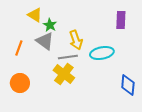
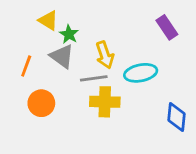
purple rectangle: (121, 20) -> (167, 27), turned -36
yellow cross: (64, 74) -> (105, 102), moved, turned -35
orange circle: (20, 83) -> (41, 103), moved

